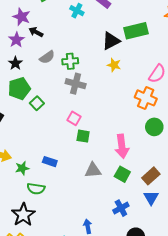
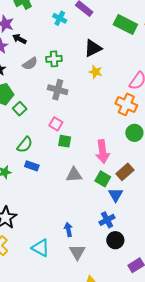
green rectangle: (136, 31) -> (125, 25), moved, turned 40
green cross: (70, 61) -> (54, 59), moved
brown rectangle: (151, 176) -> (125, 172), moved
green semicircle: (36, 189) -> (25, 145), moved, turned -60
blue triangle: (151, 198) -> (116, 195), moved
blue cross: (121, 208) -> (107, 220), moved

